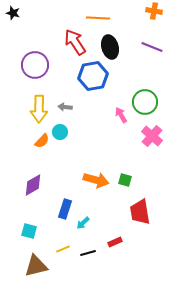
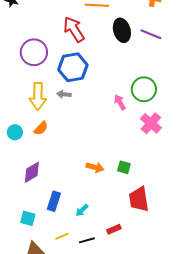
black ellipse: (110, 47) -> (122, 30), moved
blue hexagon: (93, 76) -> (73, 67), moved
cyan circle: (60, 132) -> (15, 132), moved
orange arrow: (96, 180) -> (95, 167), size x0.7
blue rectangle: (65, 209) -> (54, 201), moved

